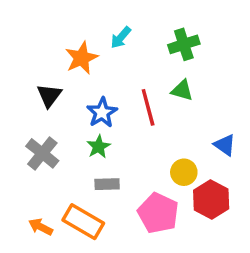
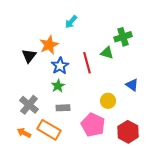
green cross: (184, 44) -> (123, 37), moved
orange star: (82, 58) -> (49, 45), moved
gray cross: (42, 153) -> (29, 105), moved
red hexagon: (211, 199) -> (128, 132), moved

